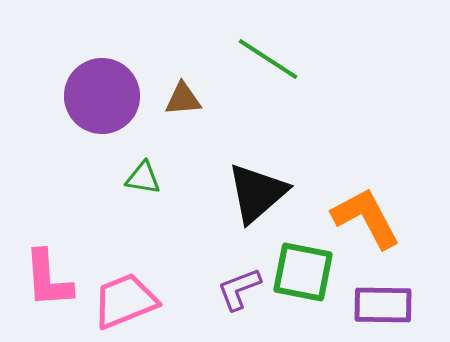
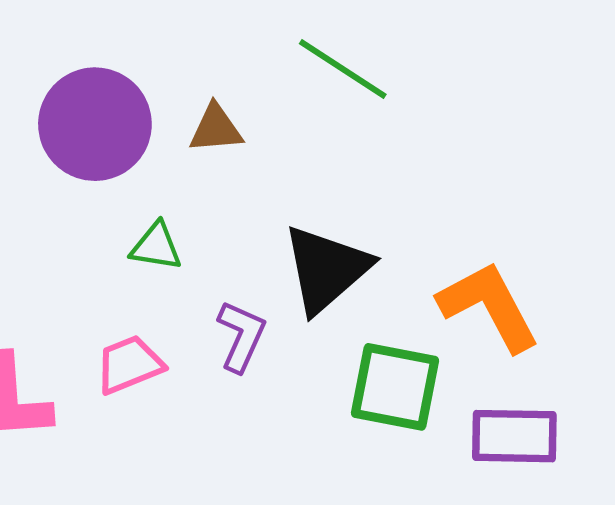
purple L-shape: (239, 289) -> (241, 336), moved, turned 135
pink trapezoid: (125, 301) -> (129, 364), moved, size x0.7

